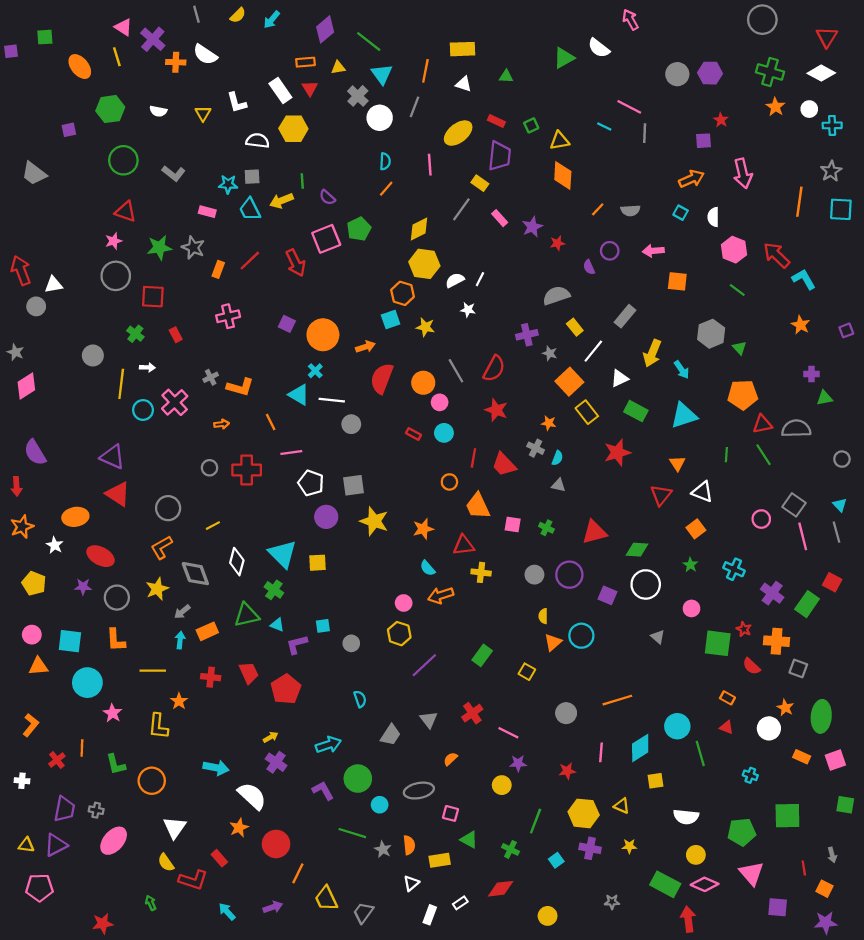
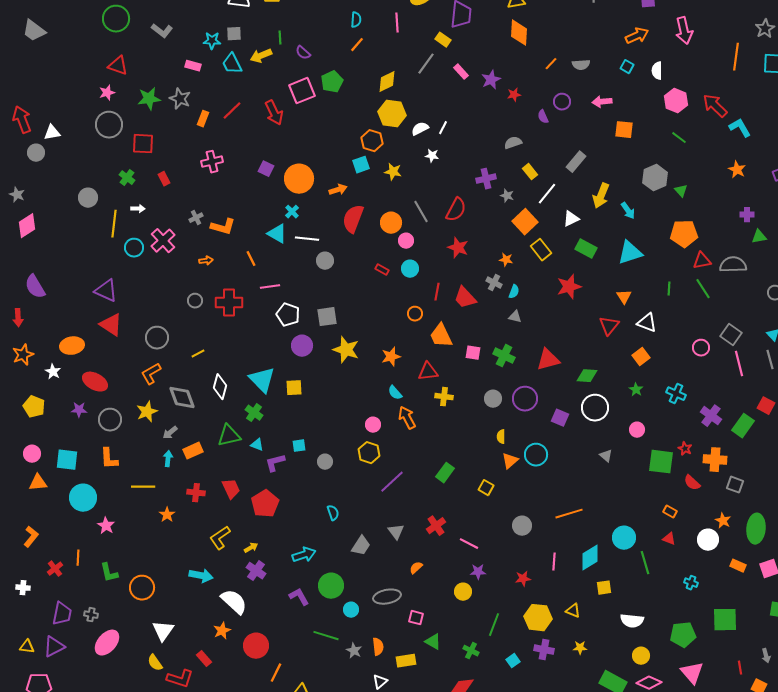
gray semicircle: (556, 296) -> (513, 143), size x0.7
green cross: (546, 528) -> (504, 356), size x1.5
orange arrow: (441, 595) -> (407, 418), turned 80
yellow L-shape: (158, 726) -> (220, 538), moved, turned 50

